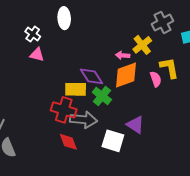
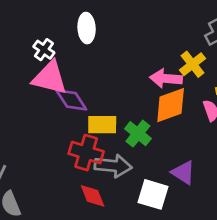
pink triangle: (37, 55) -> (50, 78), size x1.8
pink arrow: (123, 55) -> (166, 78), size x1.6
purple diamond: (91, 76) -> (71, 100), moved

